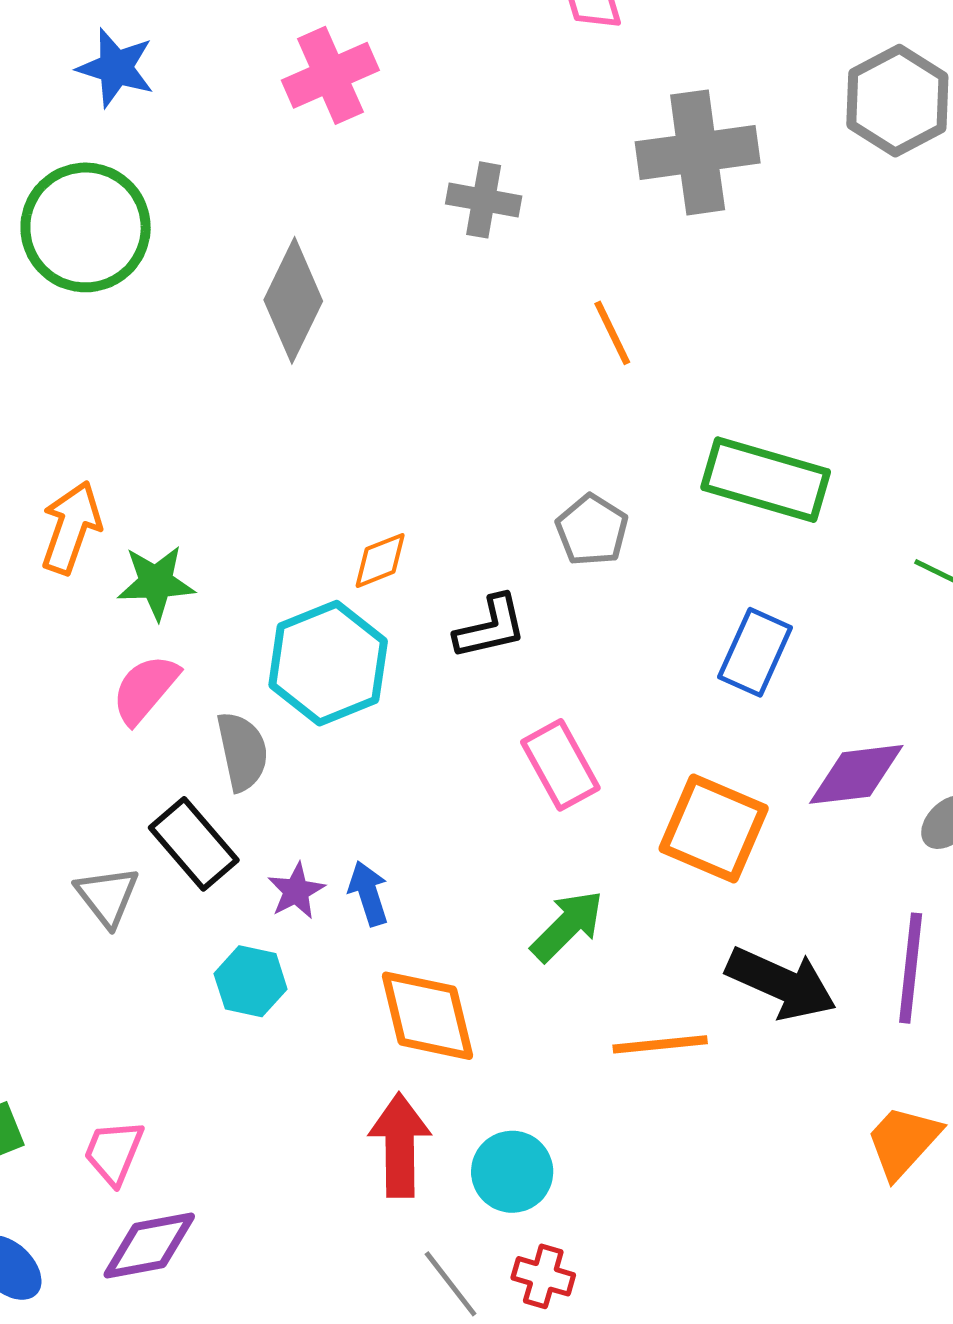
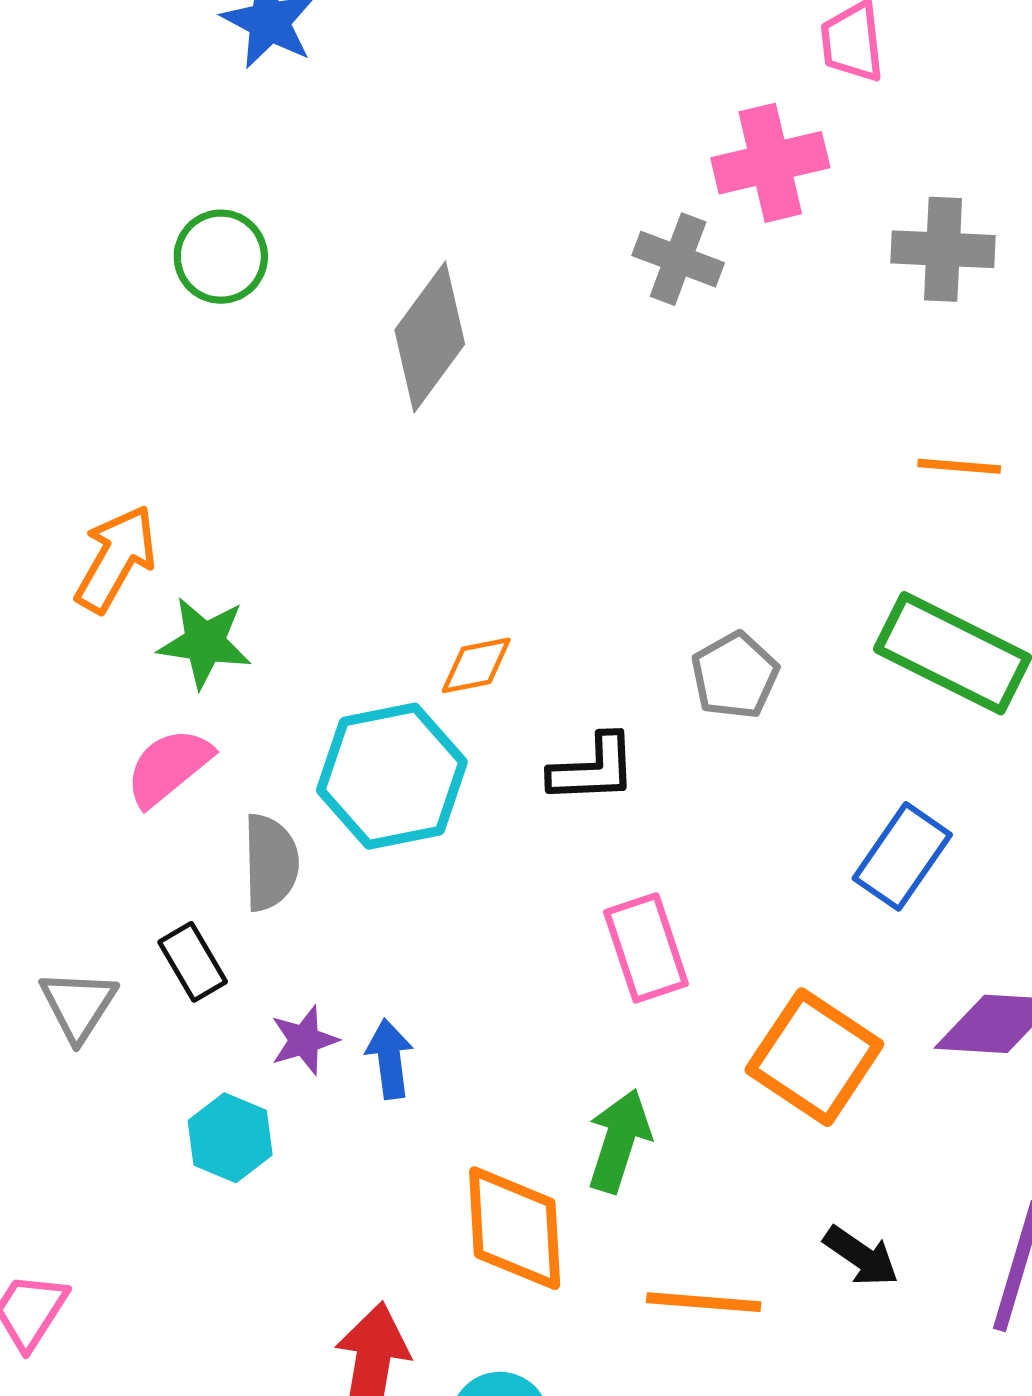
pink cross: (330, 75) -> (770, 163), moved
gray cross: (698, 152) -> (943, 249), size x0.7
green circle: (86, 227) -> (221, 257), moved, size x0.6
orange line: (612, 333) -> (959, 466), moved, turned -70
black rectangle: (194, 844) -> (193, 962), size x0.7
green arrow: (567, 926) -> (619, 1141), turned -38
black arrow: (781, 983) -> (861, 1256), size x0.6
orange diamond: (427, 1016) -> (515, 1228), moved

